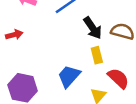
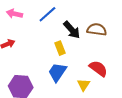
yellow rectangle: (97, 55) -> (60, 48), moved

